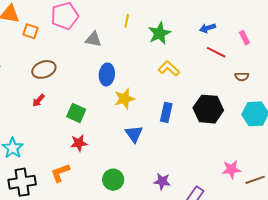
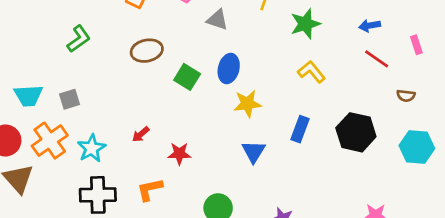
red arrow: (38, 100) -> (141, 134), moved
green square: (76, 113) -> (187, 77), moved

